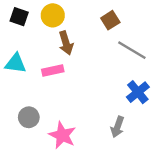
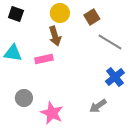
yellow circle: (53, 15) -> (60, 13), moved
gray arrow: (117, 127) -> (98, 106), turned 36

